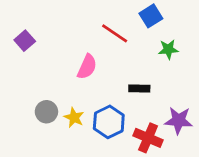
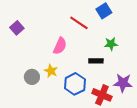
green star: (168, 49) -> (111, 44), moved
yellow star: (74, 118) -> (51, 71), moved

